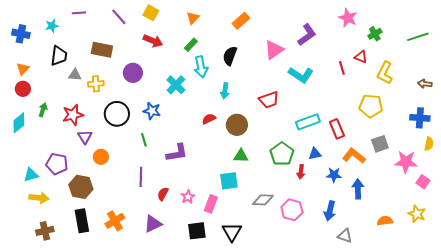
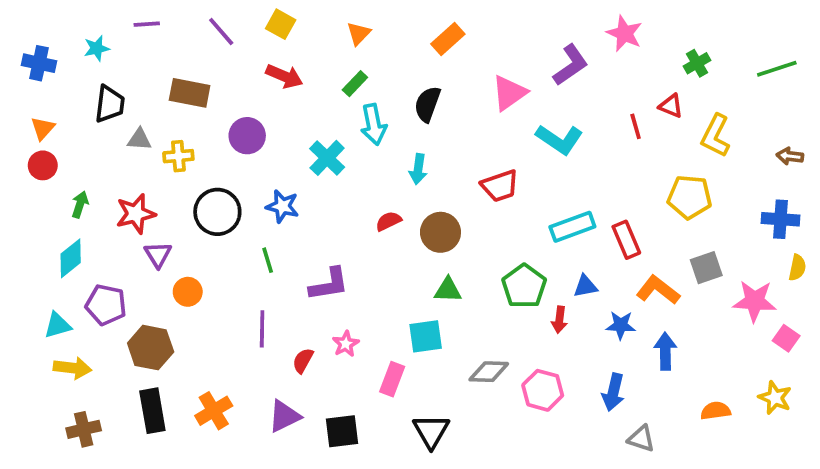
pink star: (348, 18) -> (624, 33), moved
cyan diamond: (19, 123) -> (71, 258), moved
pink star: (188, 197) -> (346, 344), moved
black square: (197, 231) -> (342, 431), moved

